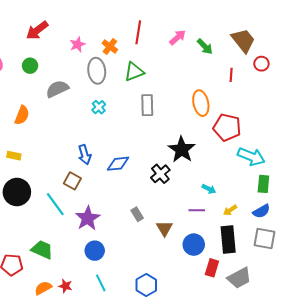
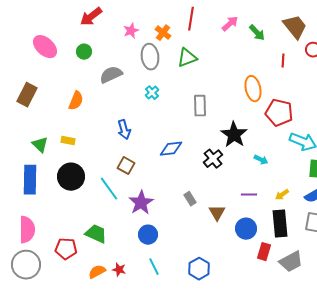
gray rectangle: (147, 105) -> (200, 106), moved
blue arrow: (85, 155) -> (124, 130), moved
cyan arrow: (209, 189) -> (261, 160), moved

